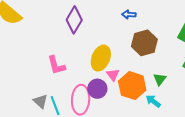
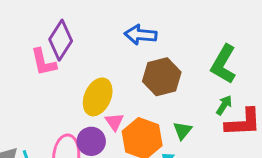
blue arrow: (129, 14) -> (141, 35), size x1.5
pink L-shape: (56, 65) -> (43, 62), moved

